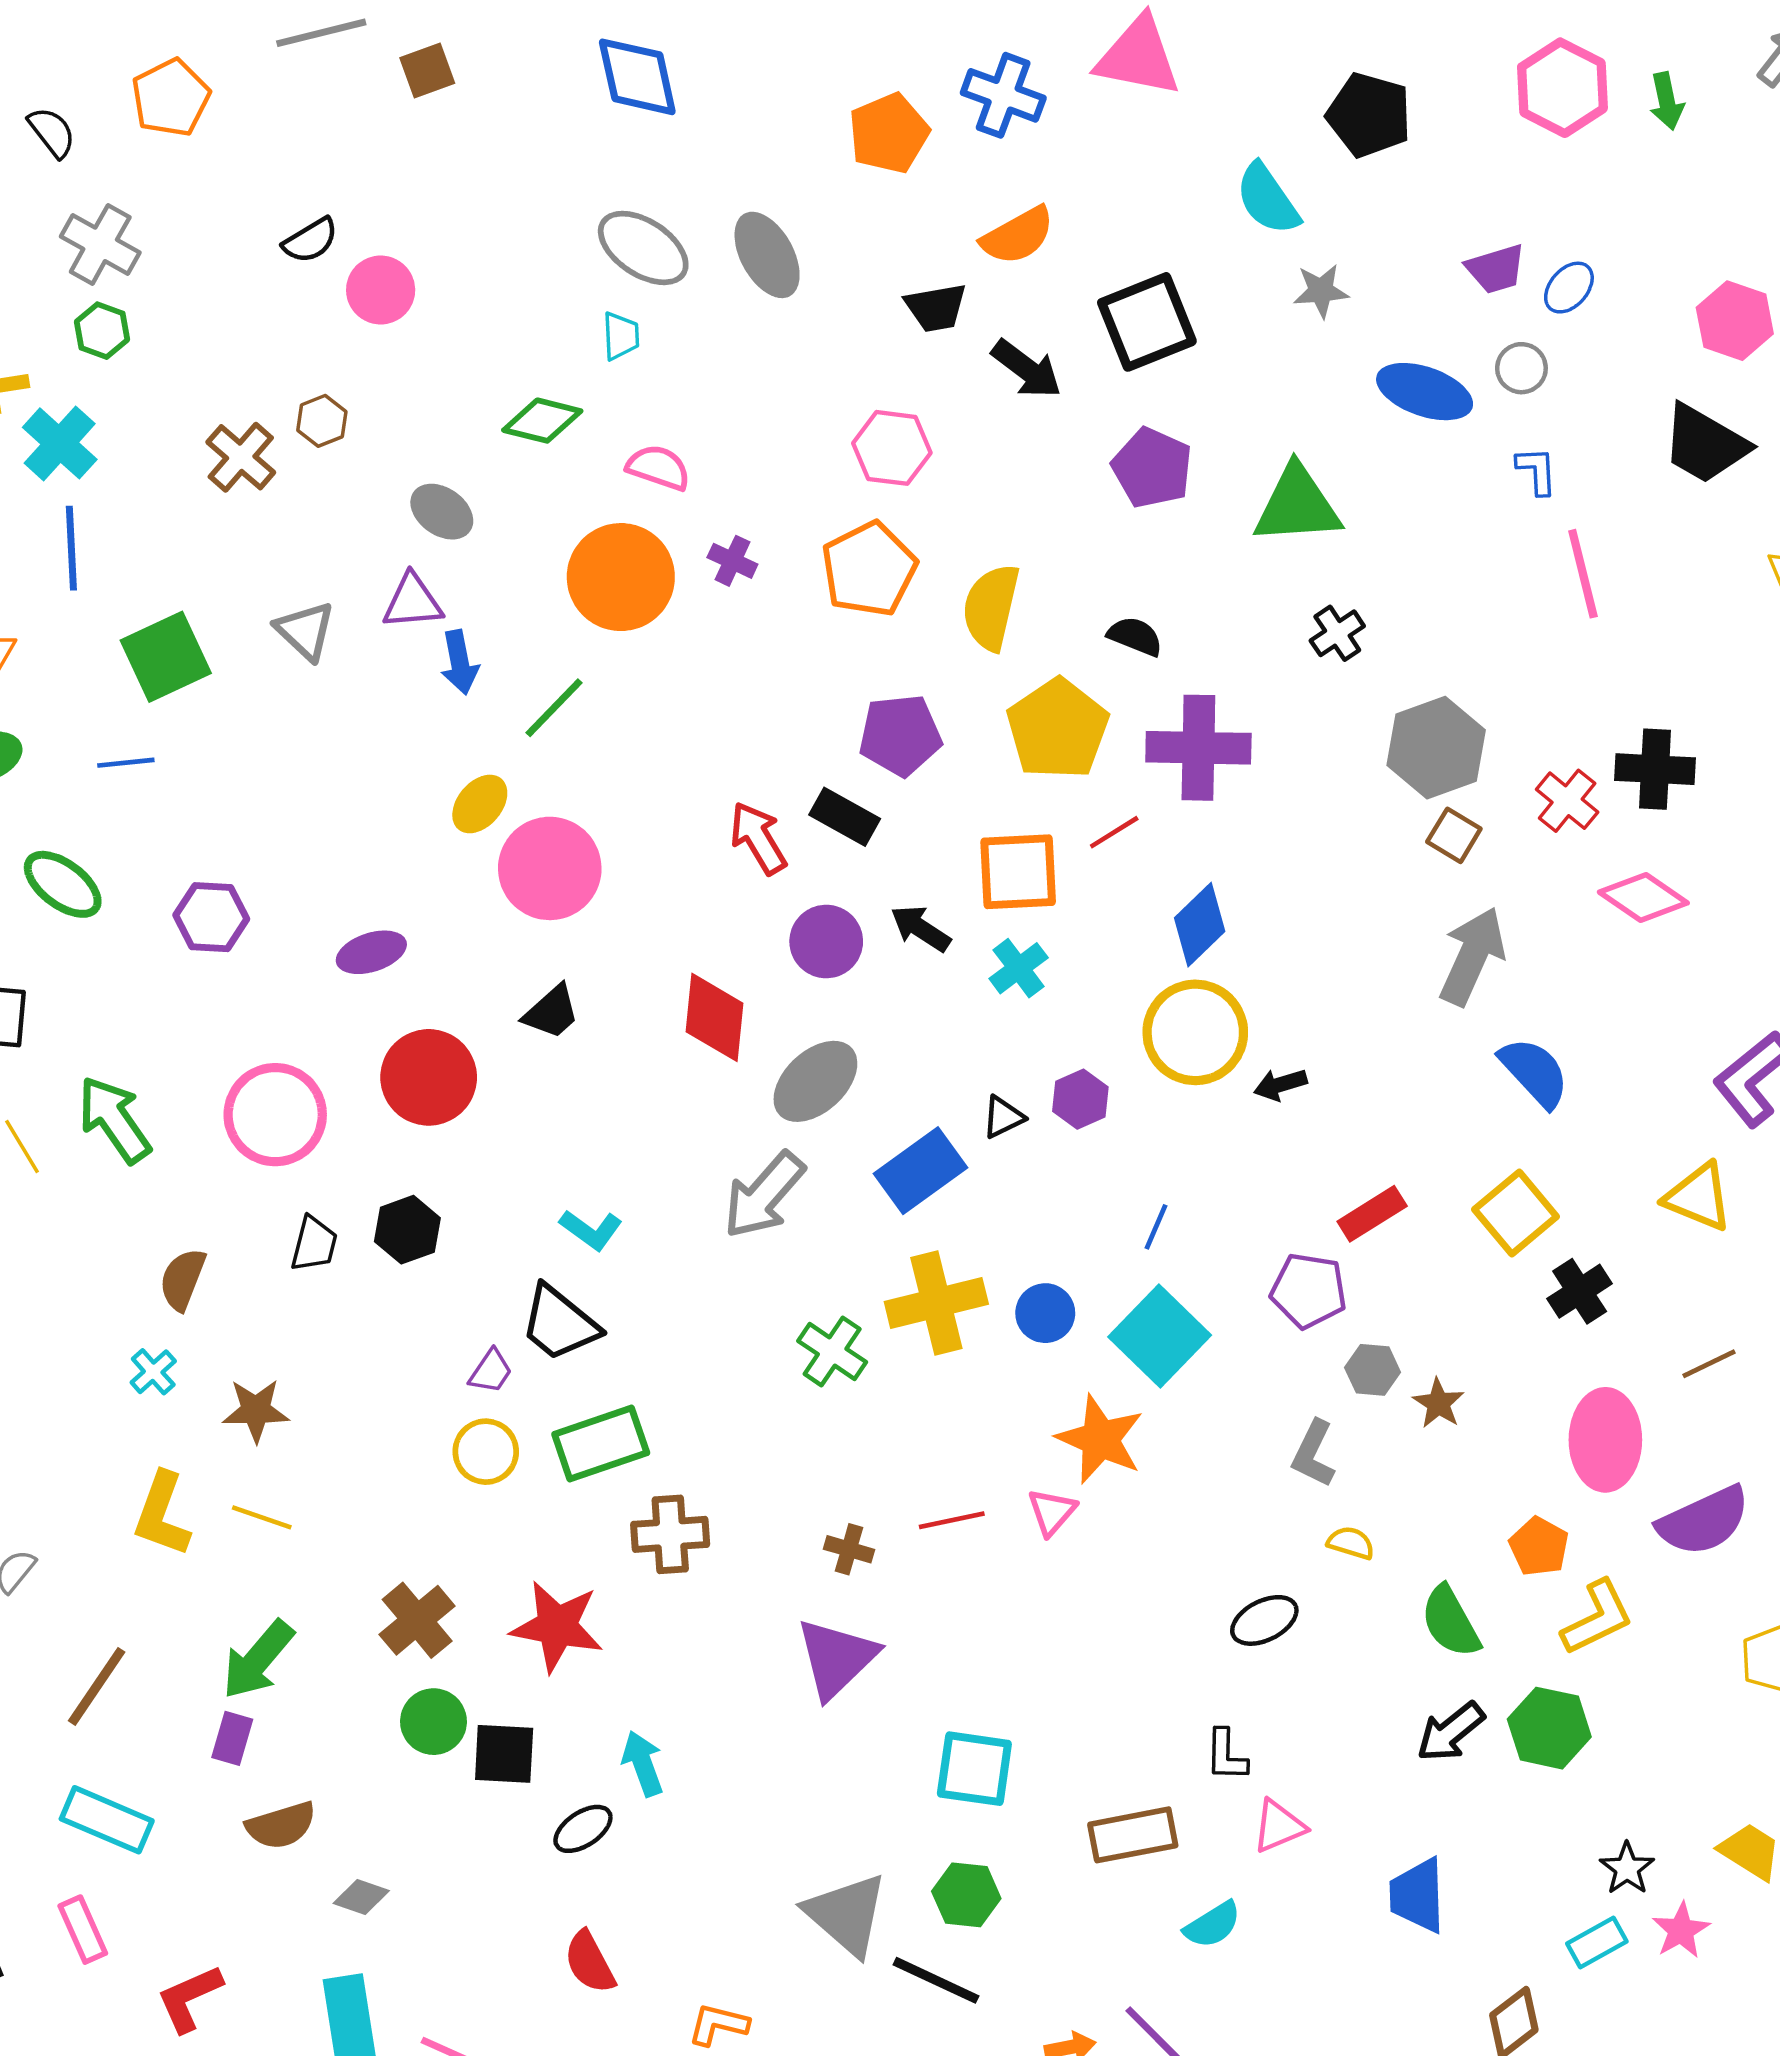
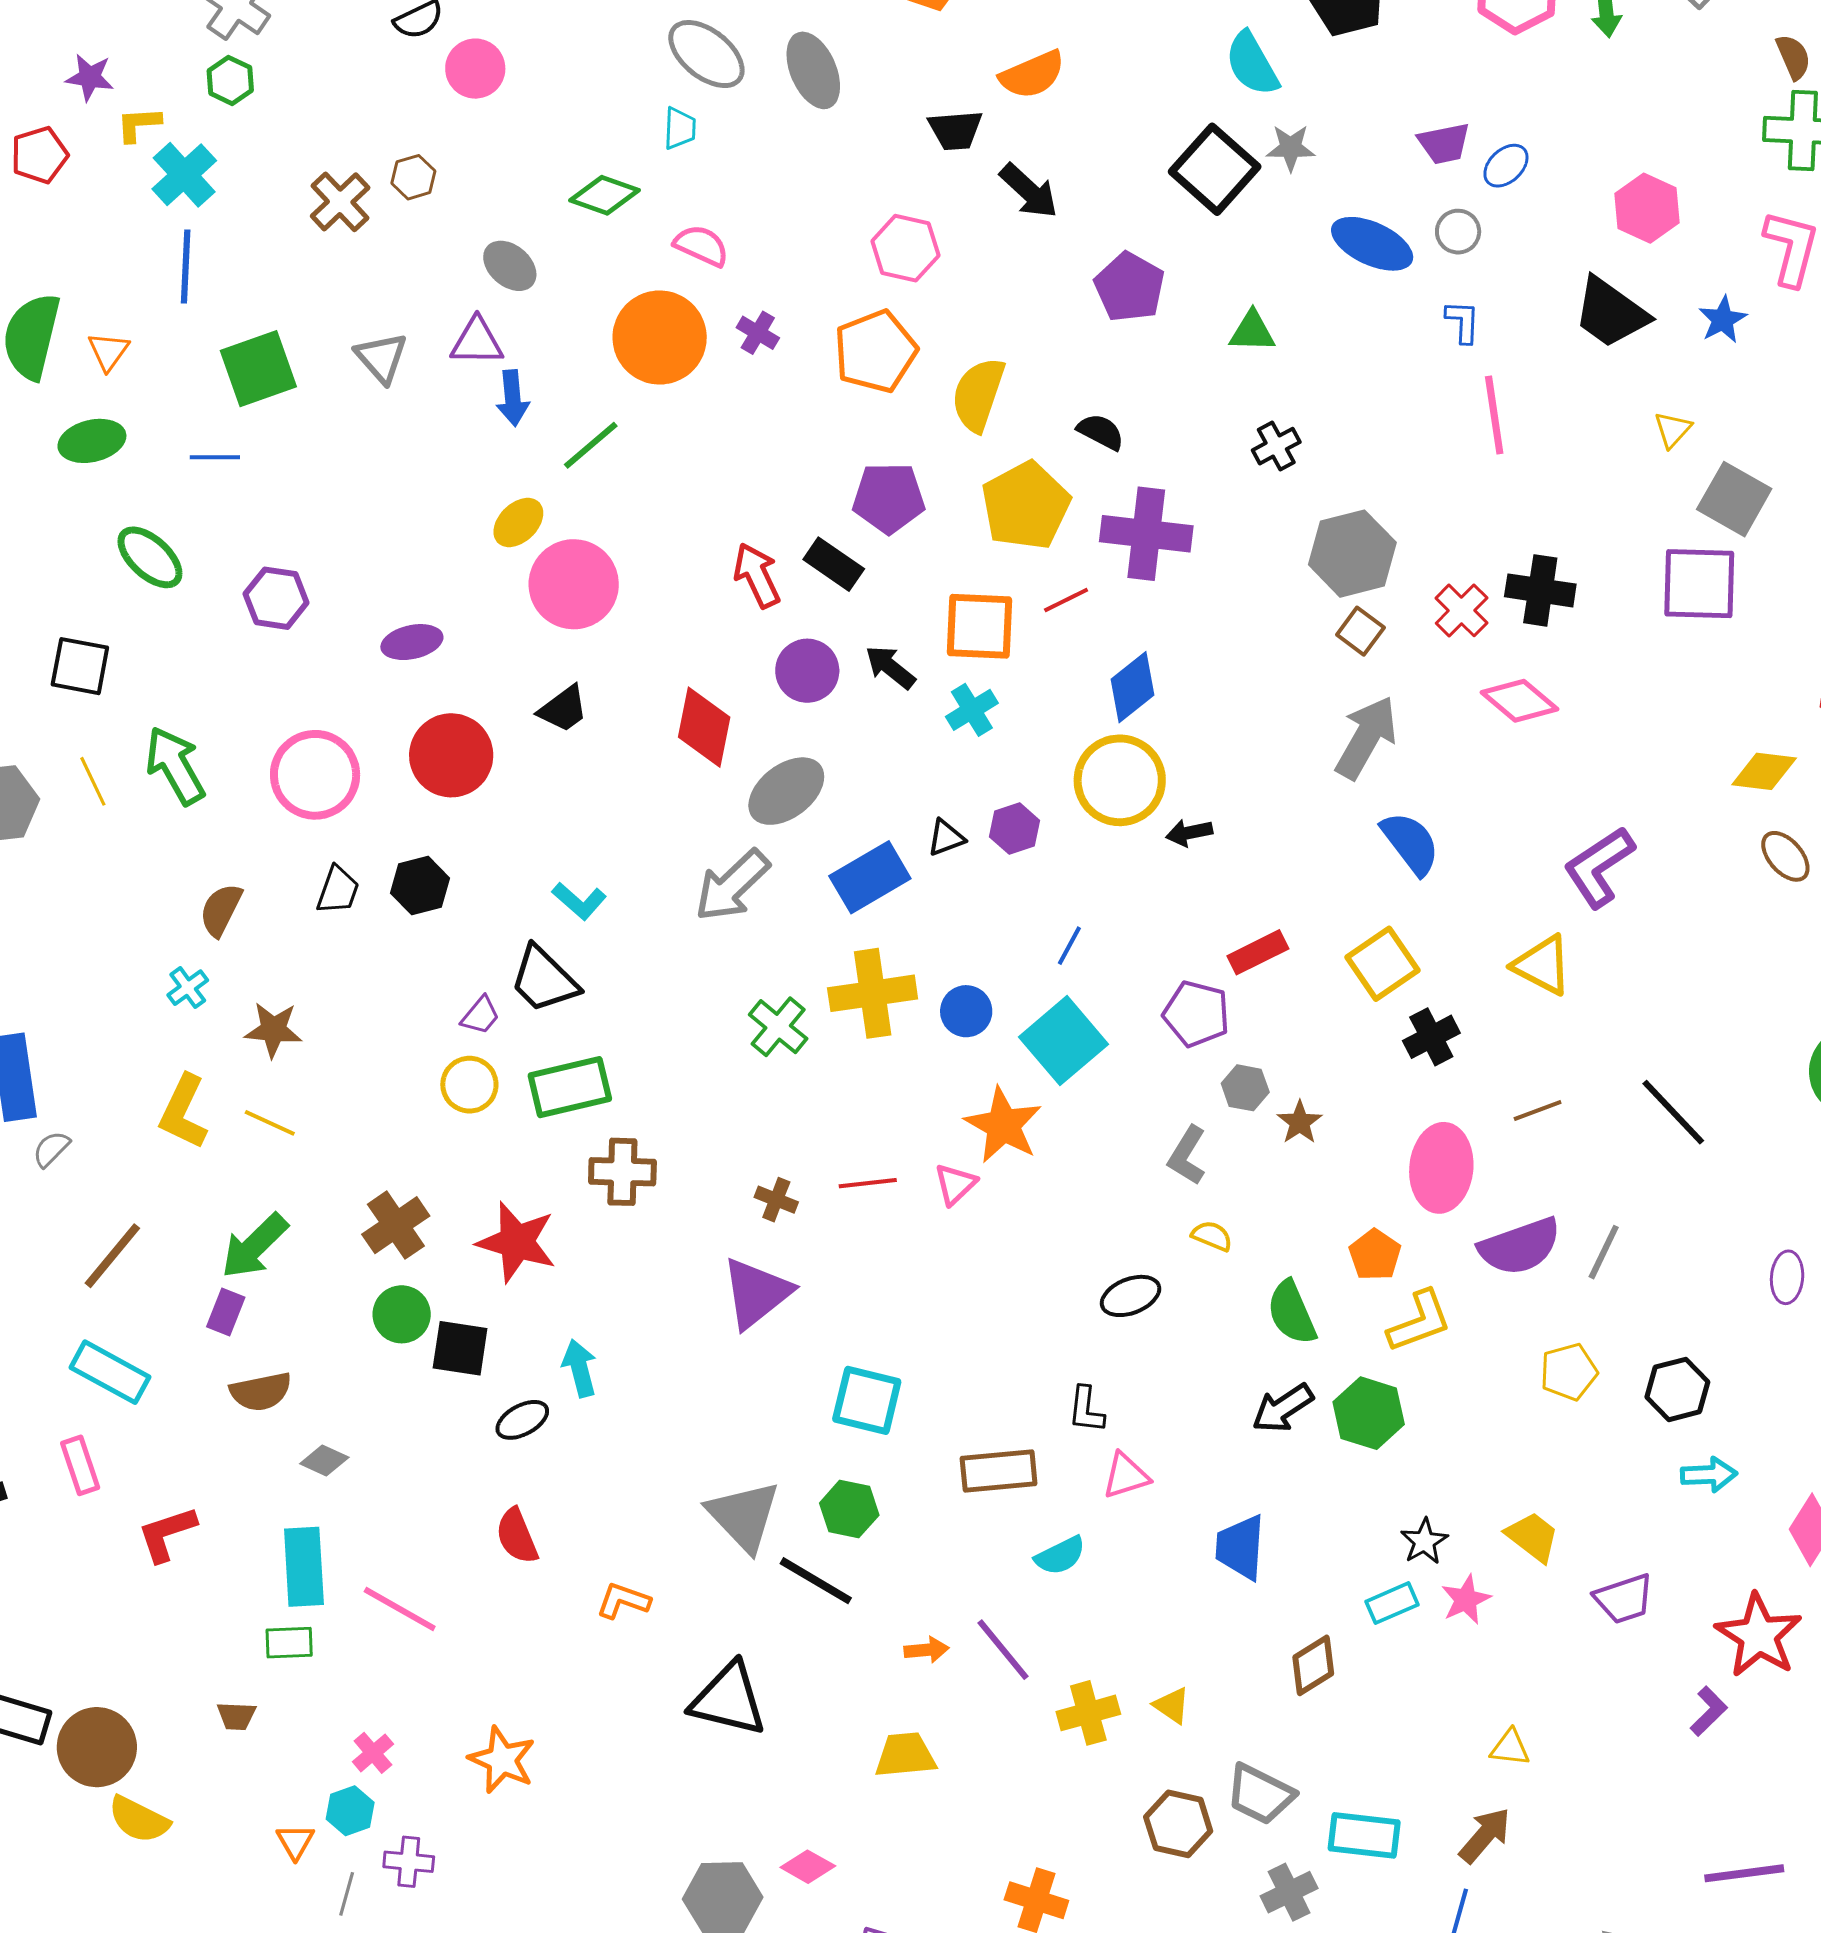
black square: (1147, 322) -> (1215, 169), moved, turned -32
green triangle: (1297, 505) -> (1252, 332), size x0.6

